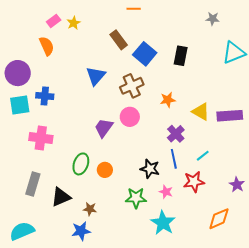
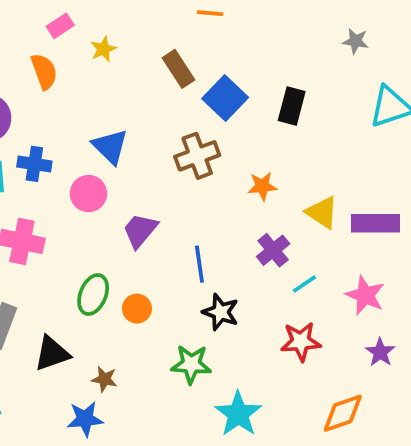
yellow star: (74, 23) -> (103, 49), moved
blue triangle: (96, 76) -> (110, 146), moved, turned -30
pink circle: (130, 117) -> (88, 194), moved
cyan line: (203, 156) -> (304, 284), moved
blue line: (174, 159) -> (199, 264), moved
pink star: (166, 192) -> (365, 295), moved, size x1.5

